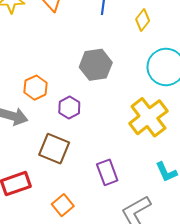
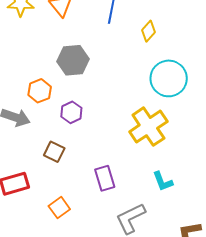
gray hexagon: (96, 65) -> (73, 60), moved
brown square: (54, 149) -> (54, 152), size x0.7

